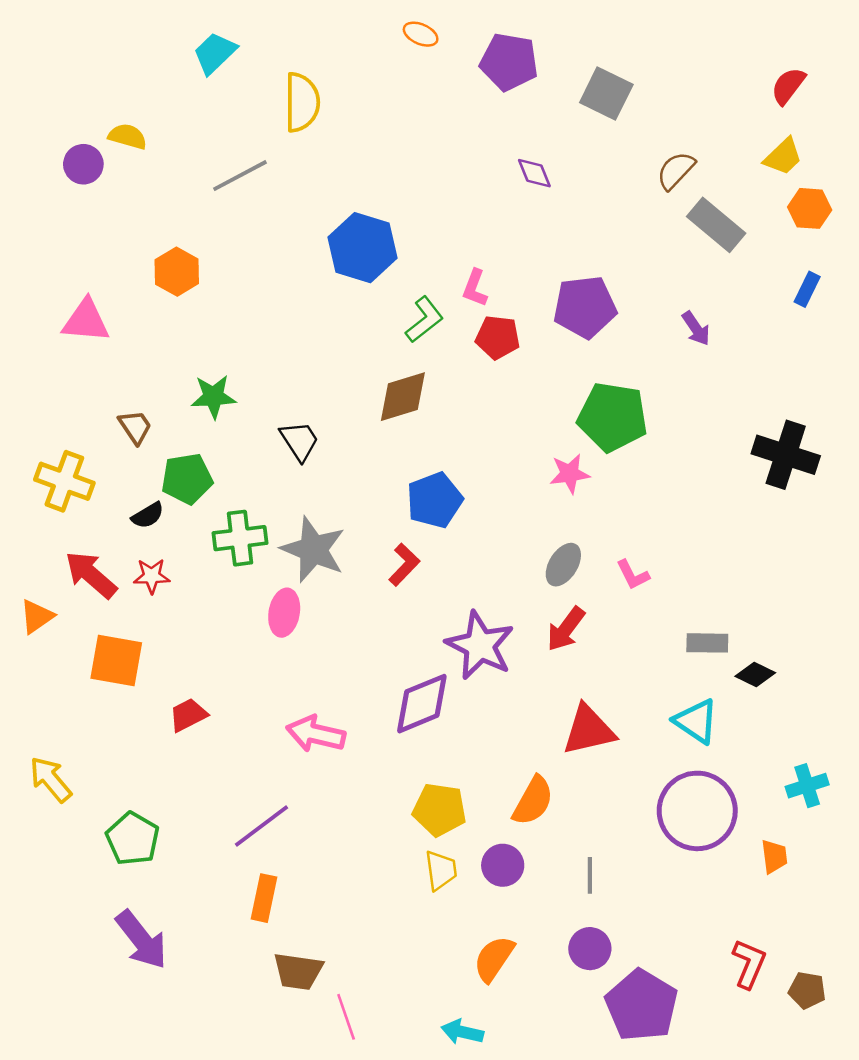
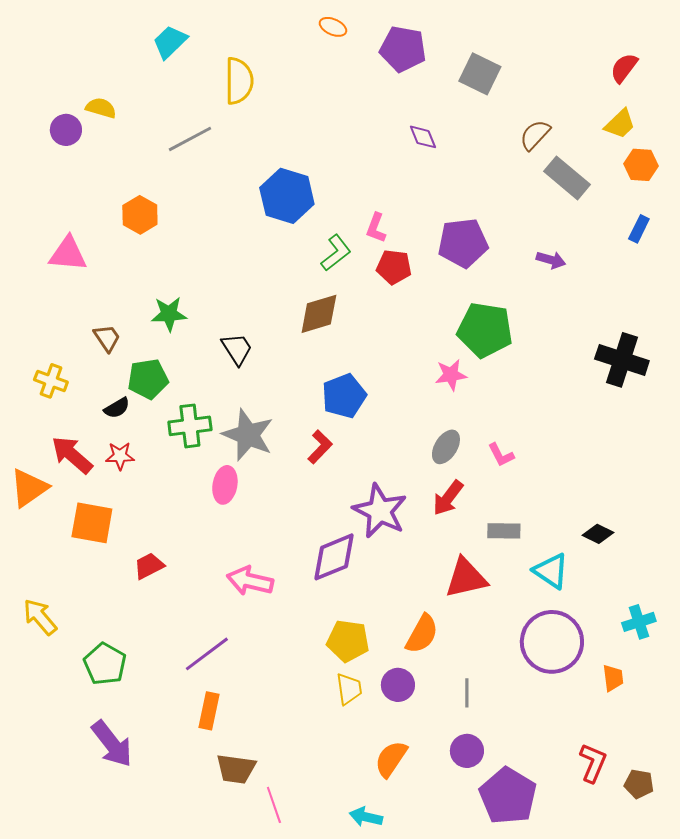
purple arrow: (696, 328) -> (551, 260), turned -40
yellow cross: (64, 481) -> (51, 381), size x0.7
orange triangle: (37, 616) -> (29, 488), size x1.4
gray rectangle: (707, 643) -> (504, 531), moved

